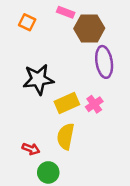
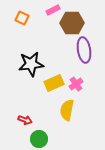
pink rectangle: (66, 12) -> (53, 10), turned -48
yellow semicircle: (66, 136) -> (67, 110), moved

